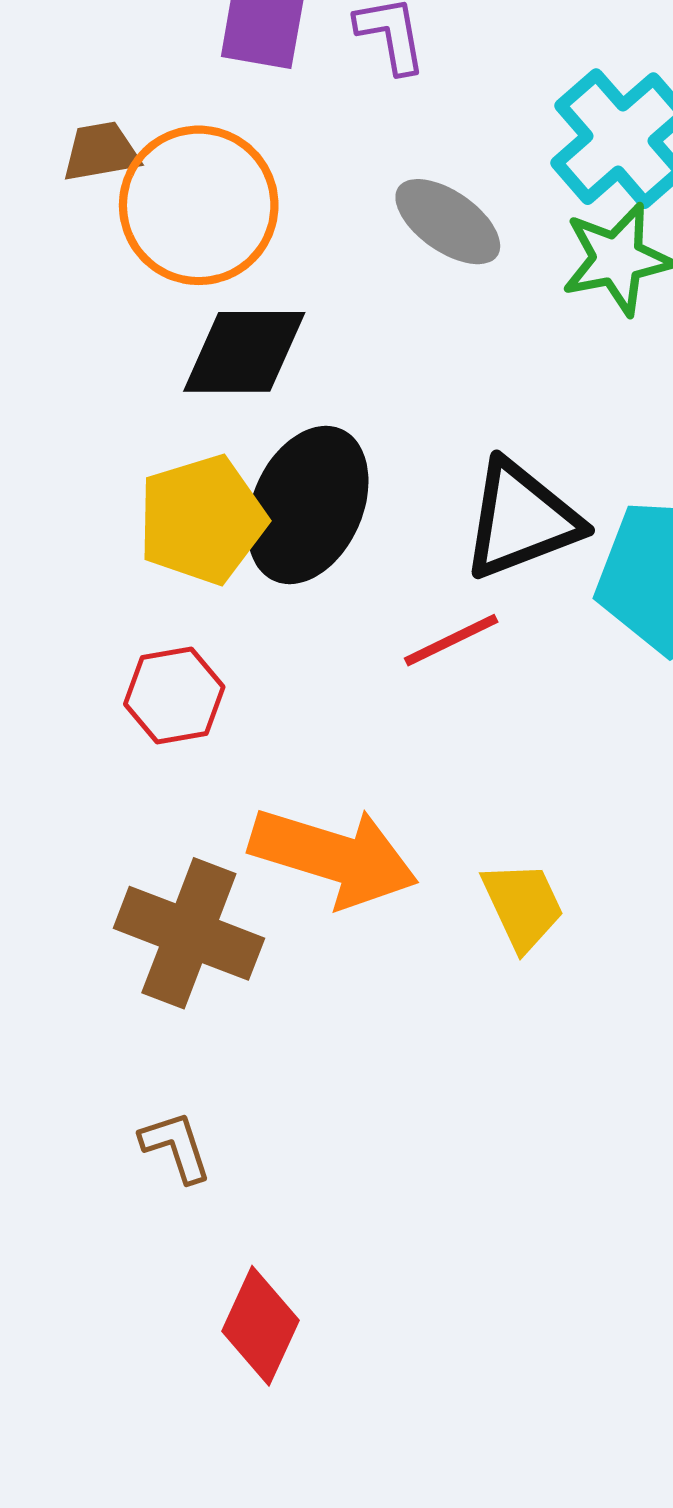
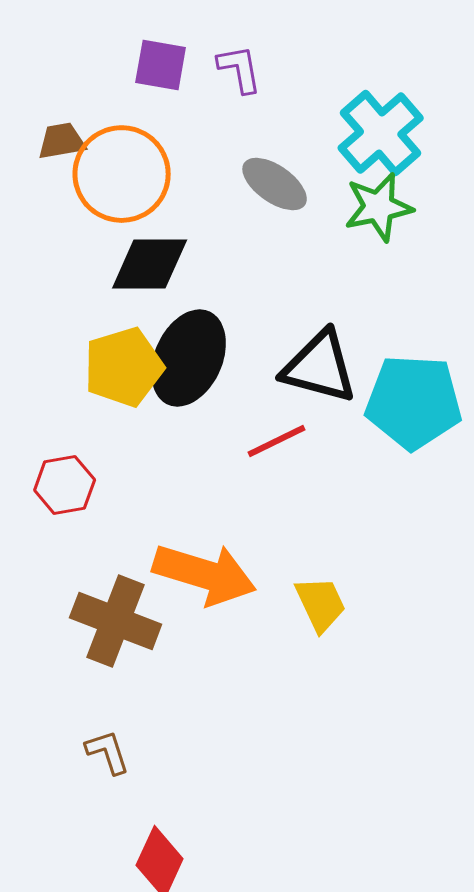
black triangle: (521, 520) -> (320, 367), turned 36
red hexagon: (174, 696) -> (65, 485), moved

